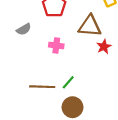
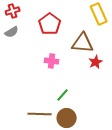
gray semicircle: (24, 29) -> (12, 32), moved
brown line: (42, 87) -> (40, 114), moved

